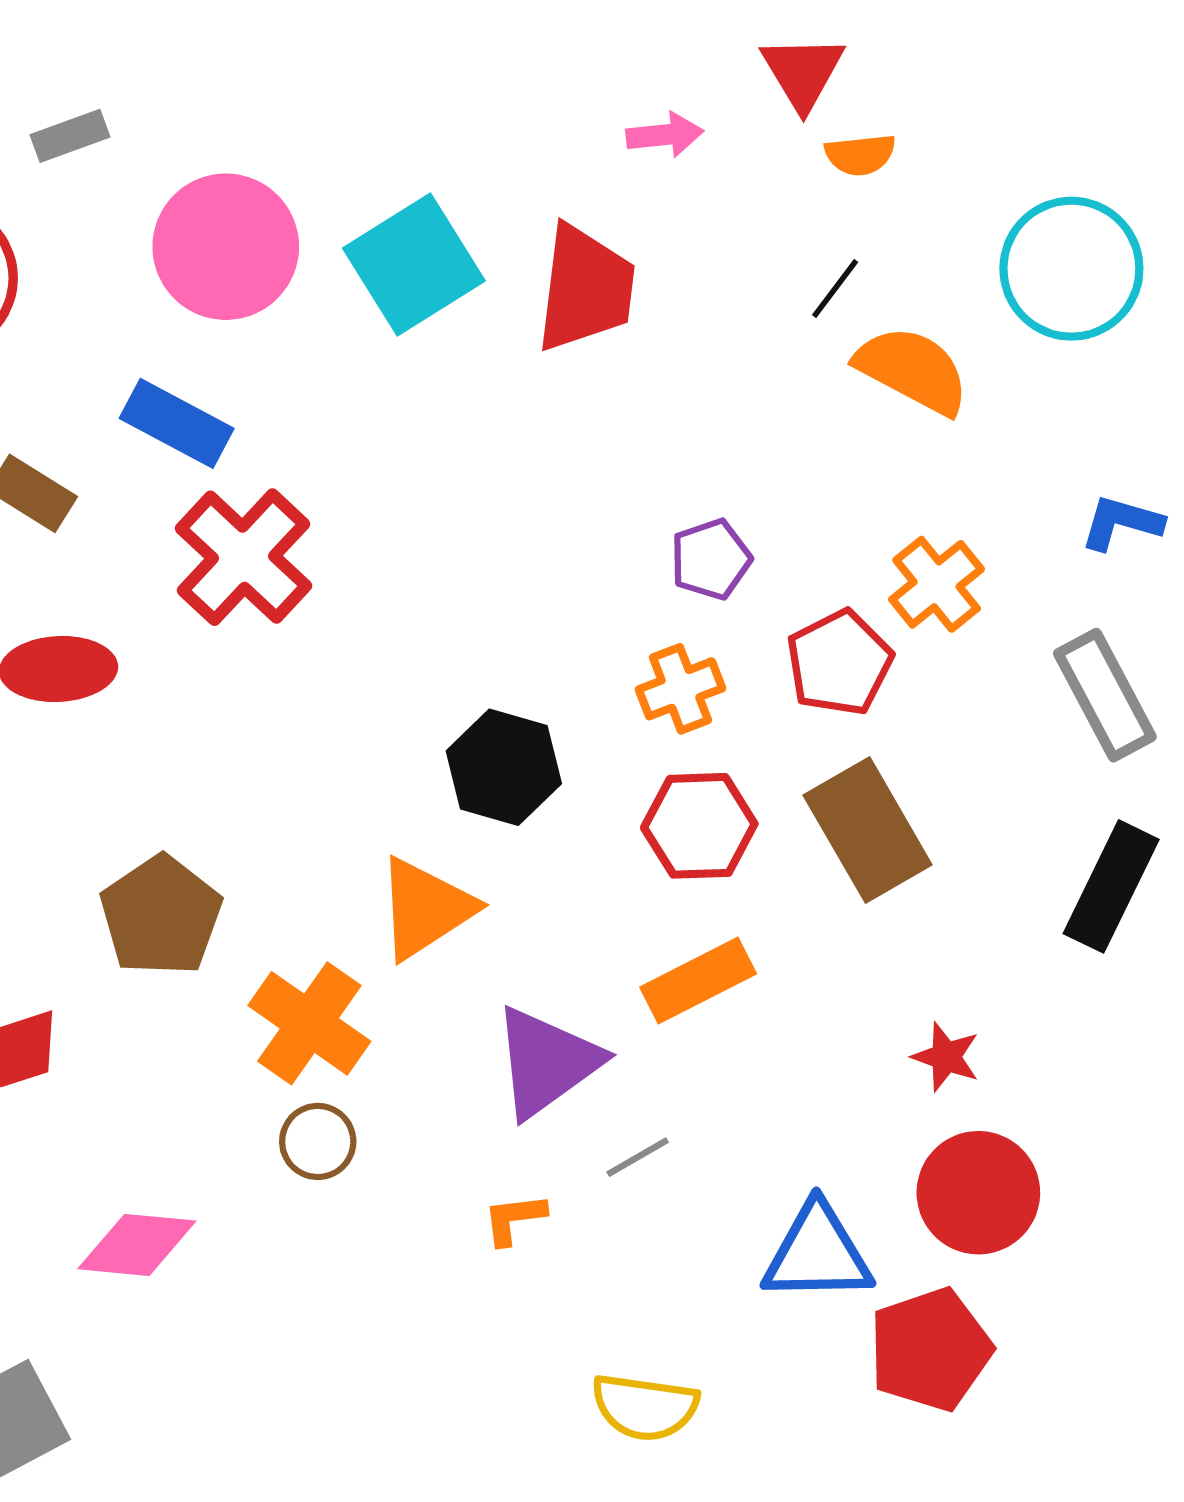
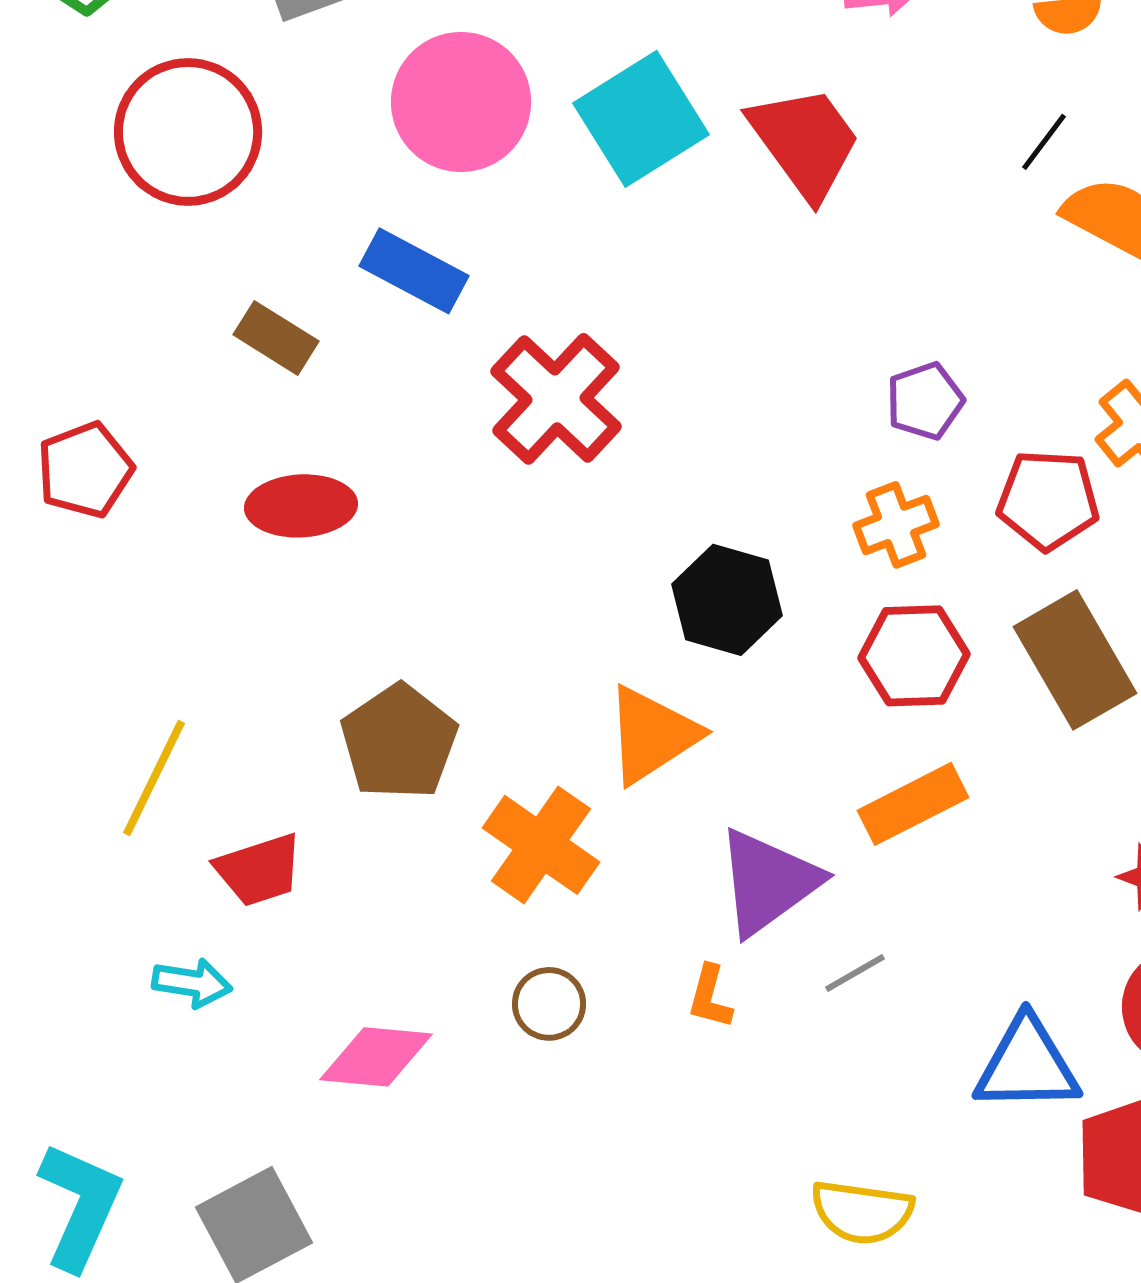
red trapezoid: (585, 289) -> (805, 142), turned -43
red cross: (244, 557) -> (556, 399), moved
red pentagon: (839, 663) -> (1048, 500), turned 30
brown circle: (318, 1141) -> (549, 1004), moved
orange L-shape: (514, 1219) -> (710, 997), moved, turned -68

